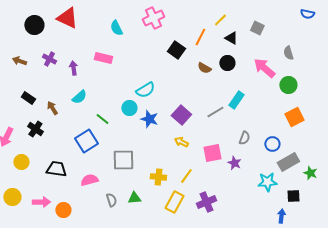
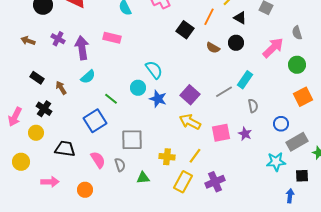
purple arrow: (73, 68) -> (82, 48), size x1.6
pink arrow: (264, 68) -> (273, 48), turned 95
cyan semicircle: (145, 90) -> (154, 70), turned -96
gray semicircle: (244, 138) -> (253, 106), moved, turned -32
yellow arrow: (181, 142) -> (190, 122), size x1.5
yellow circle: (21, 162) -> (36, 133), moved
purple star: (234, 163) -> (245, 134), moved
pink semicircle: (89, 180) -> (98, 160), turned 72
yellow circle: (12, 197) -> (21, 162), moved
gray semicircle: (111, 200) -> (120, 165), moved
orange circle: (63, 210) -> (85, 190), moved

